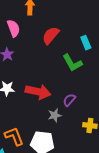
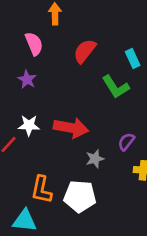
purple semicircle: (69, 100) -> (126, 142), moved
orange L-shape: (14, 136) -> (41, 190), turned -145

